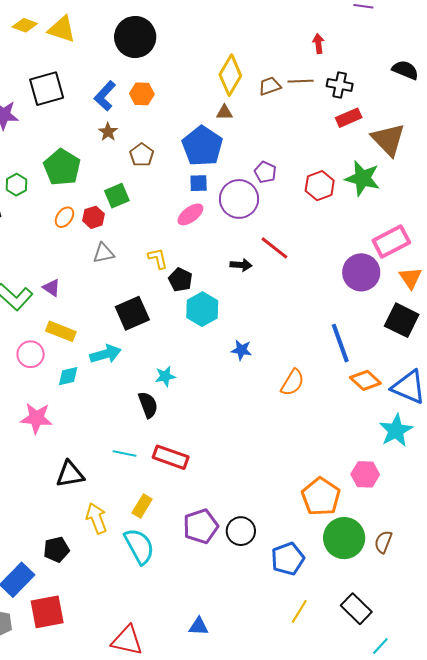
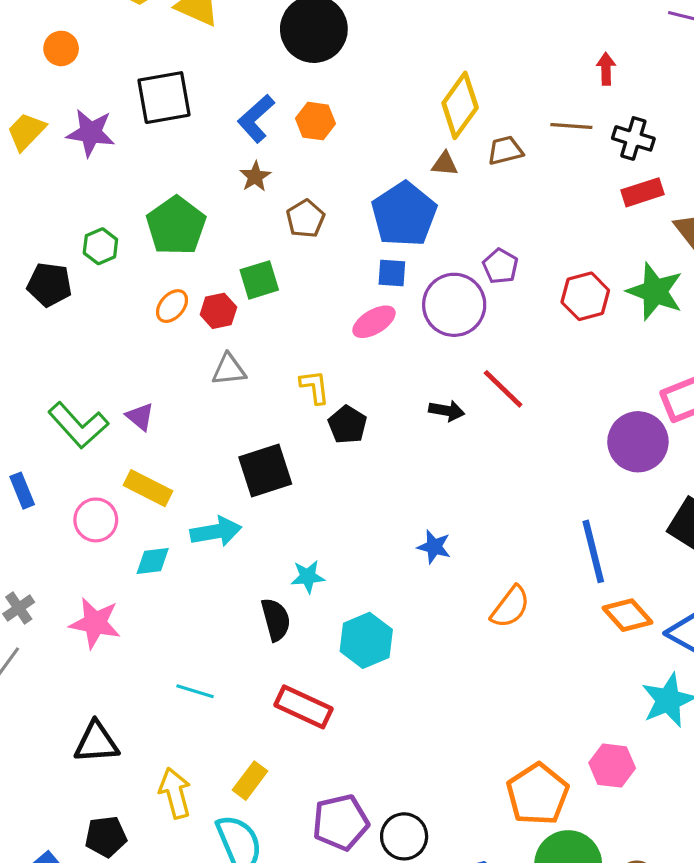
brown trapezoid: (270, 86) -> (505, 150), moved
cyan hexagon: (202, 309) -> (366, 640), moved
cyan line: (125, 454) -> (195, 691), moved
black triangle: (70, 474) -> (96, 742), moved

